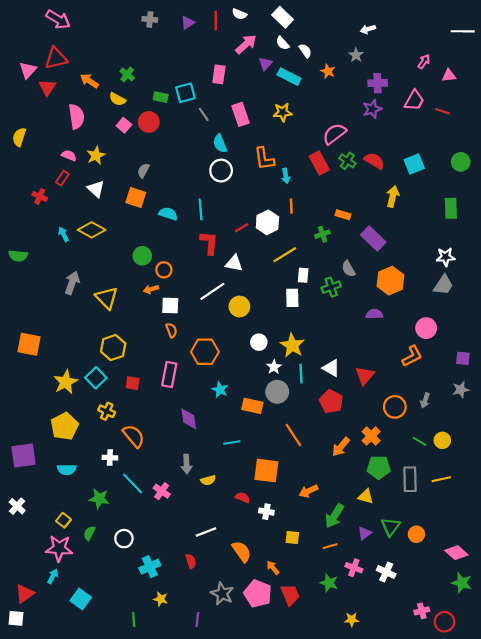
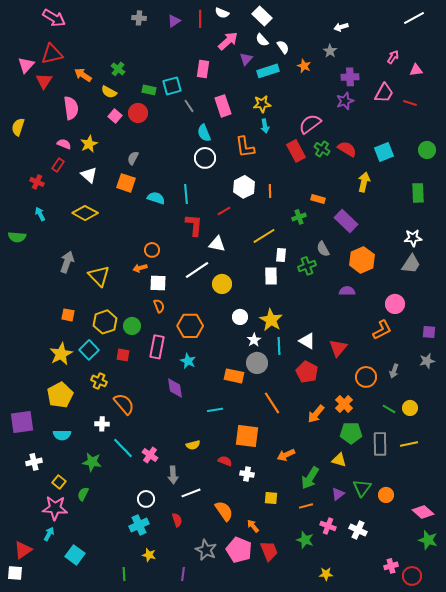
white line: (463, 31) -> (414, 18), moved, turned -30
cyan rectangle: (289, 77) -> (268, 71), turned -45
cyan arrow: (286, 176) -> (265, 126), moved
white hexagon: (267, 222) -> (244, 187), moved
cyan arrow: (63, 234) -> (40, 214), moved
green circle: (142, 256) -> (132, 326), moved
orange square: (29, 344) -> (68, 315), moved, size x0.6
cyan star: (220, 390) -> (188, 361), moved
gray arrow: (187, 464) -> (173, 475), moved
white cross: (17, 506) -> (34, 462), moved, turned 35
white circle: (124, 539) -> (146, 499), moved

